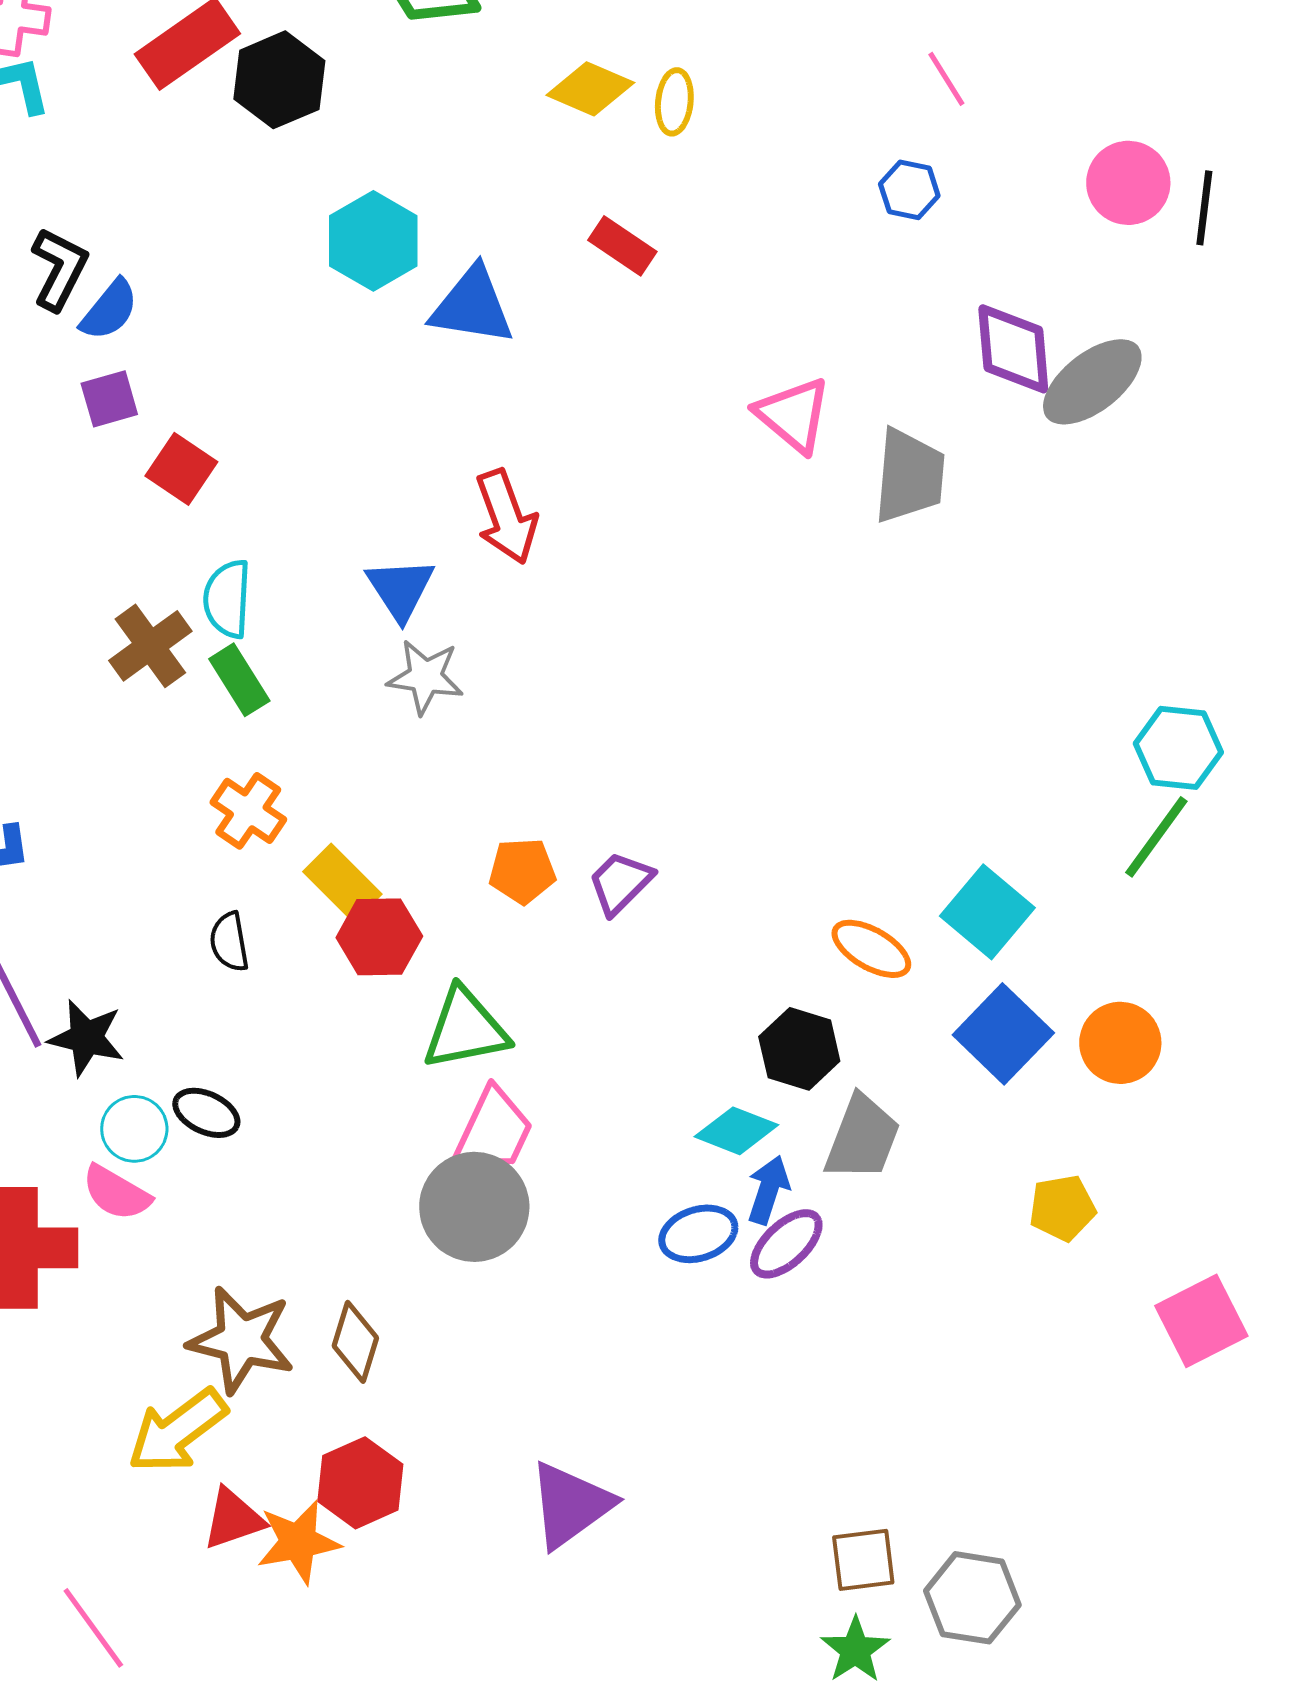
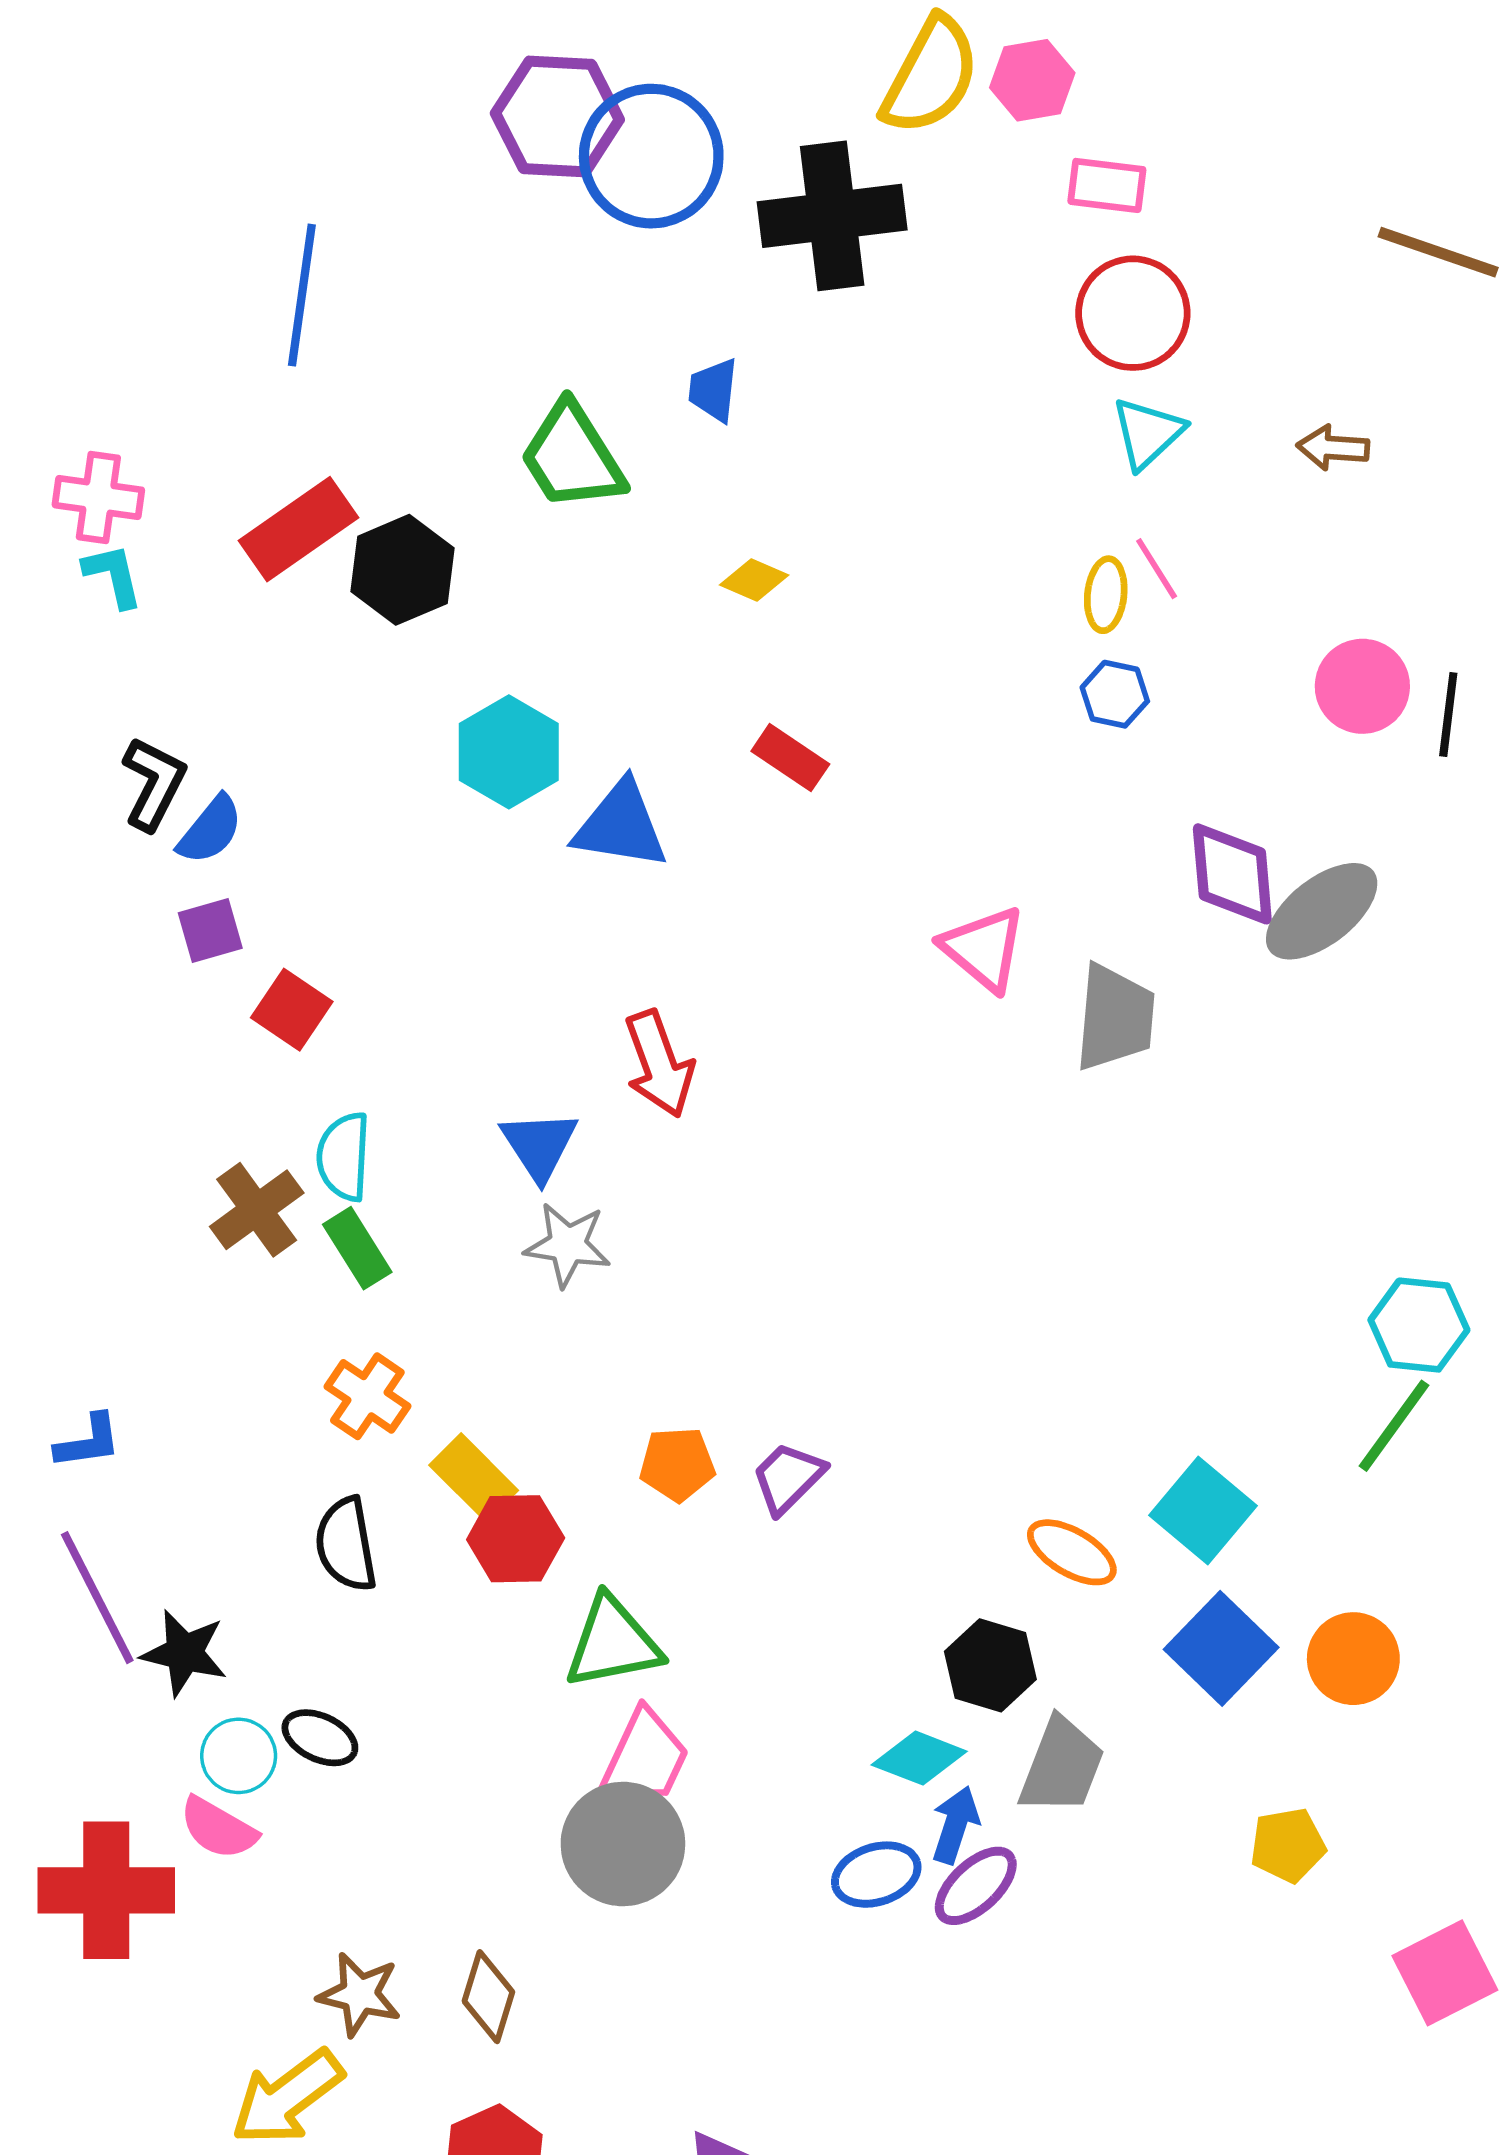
yellow diamond: (590, 89) -> (754, 580), size x0.7
yellow ellipse: (674, 102) -> (1106, 595), moved
black semicircle: (229, 942) -> (346, 1544), size x1.4
brown star: (241, 1340) -> (360, 1994), size x0.7

